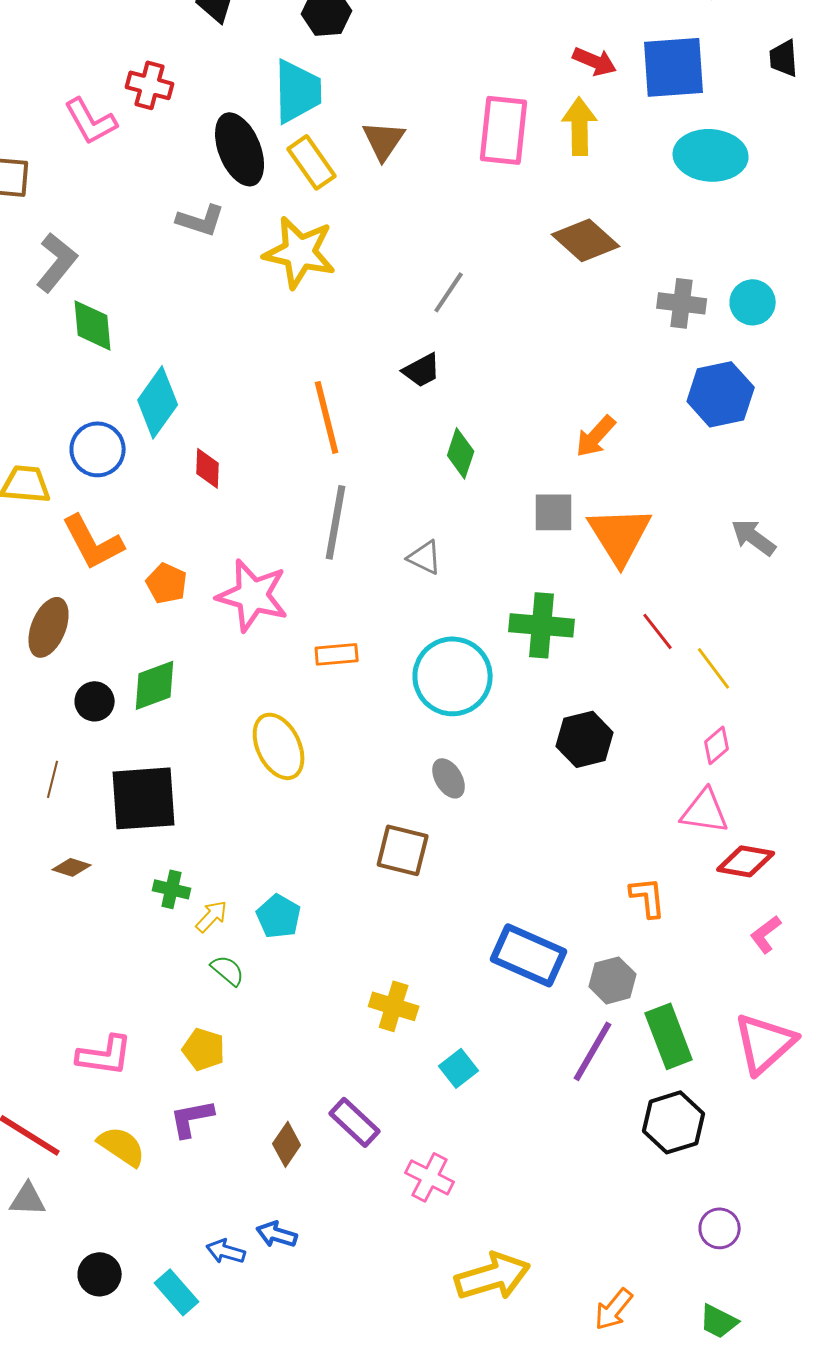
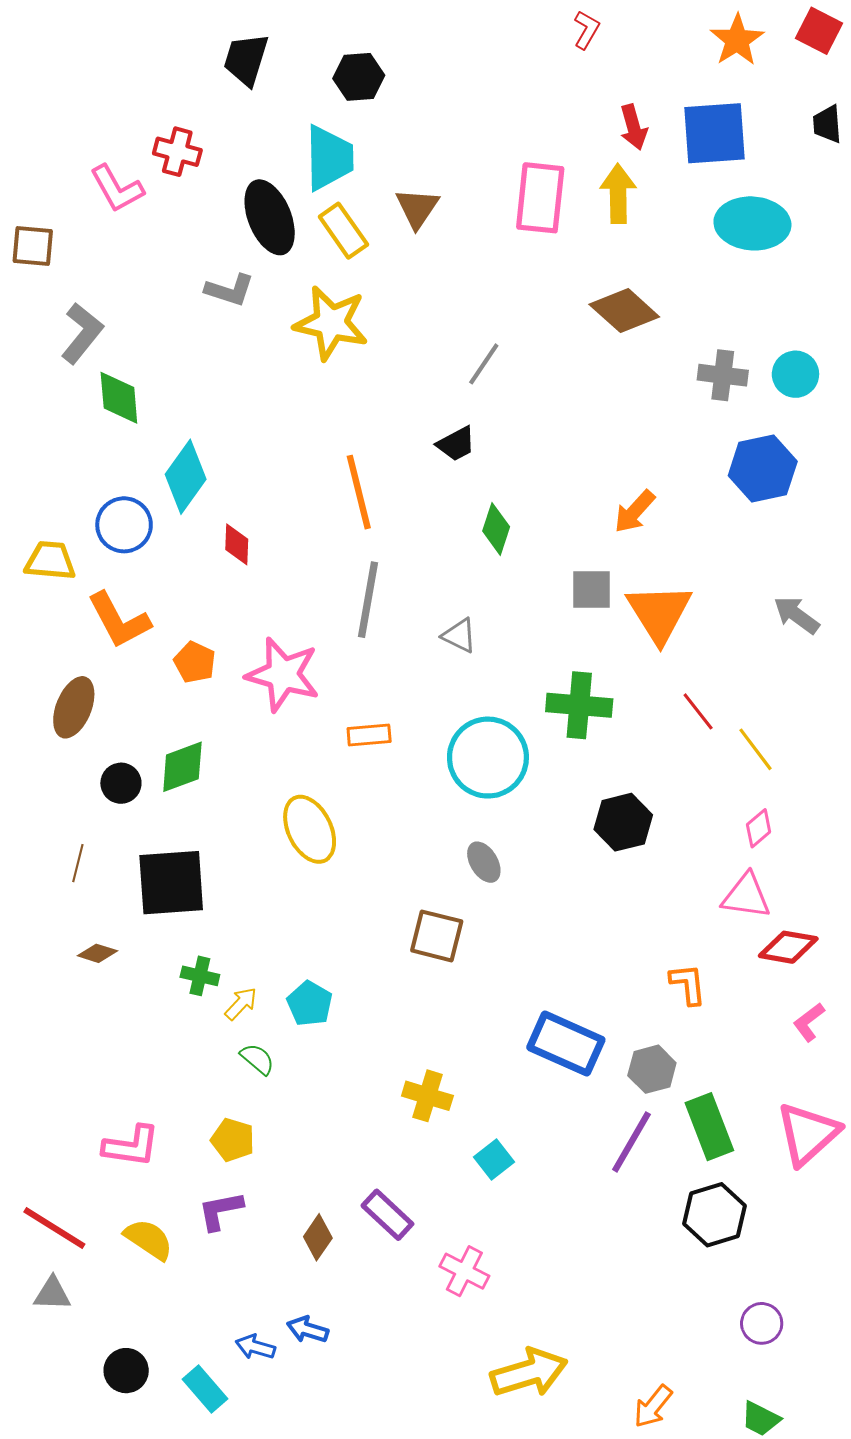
red arrow: (595, 61) -> (634, 127), turned 51

